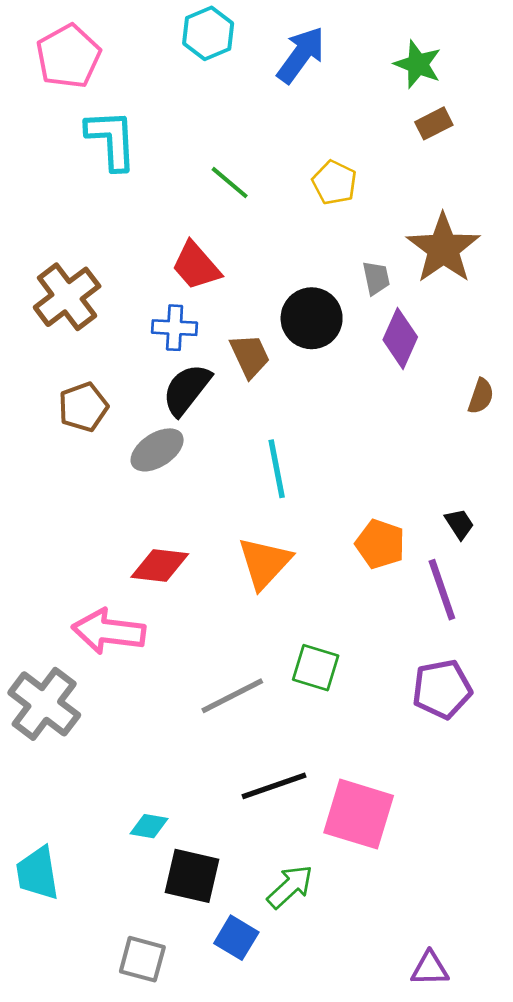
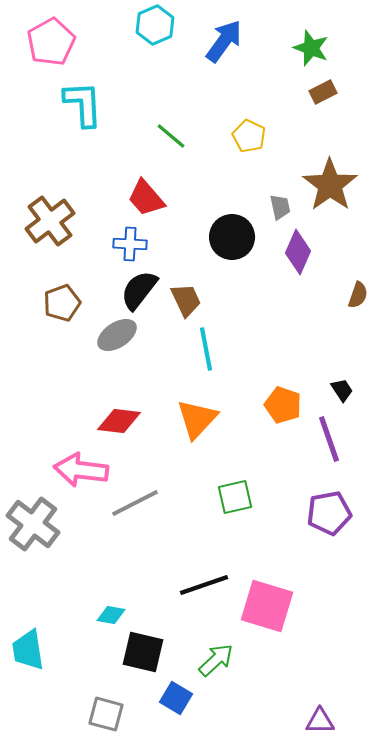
brown trapezoid: (250, 356) -> (186, 300), moved
green square: (316, 668) -> (235, 497), turned -30
gray line: (232, 696) -> (135, 503), moved

